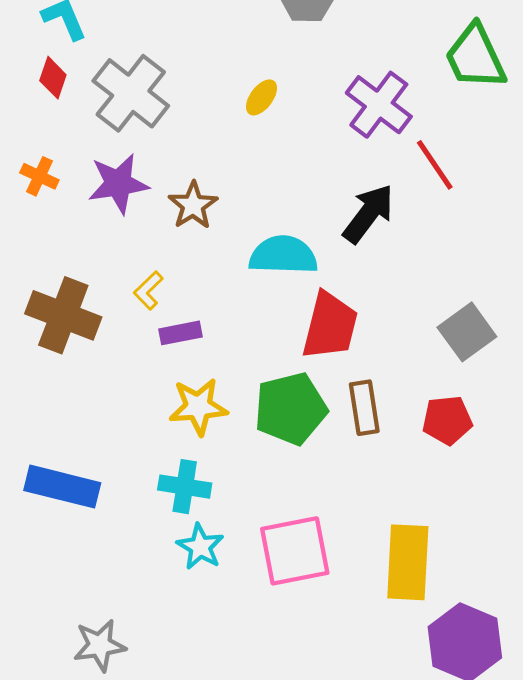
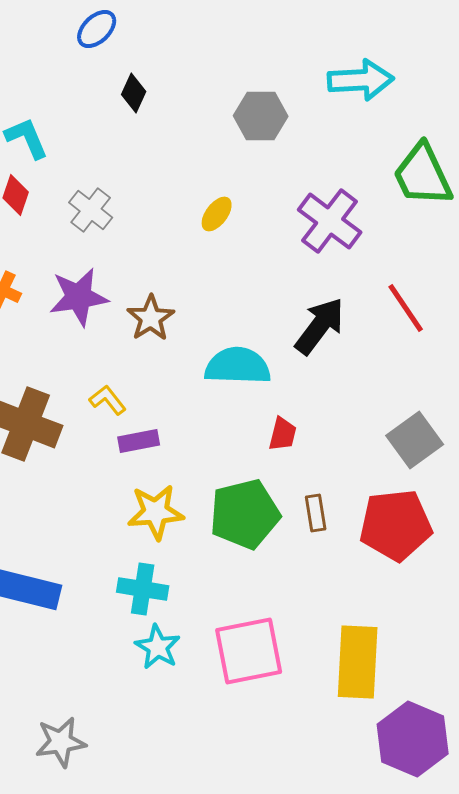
gray cross: (131, 93) -> (91, 210), size x0.6
red line: (435, 165) -> (406, 308), moved
yellow L-shape: (148, 290) -> (108, 400), turned 96
red trapezoid: (330, 326) -> (283, 434), size x0.5
brown rectangle: (364, 408) -> (316, 513), size x0.7
red pentagon: (447, 420) -> (396, 525), size x1.5

